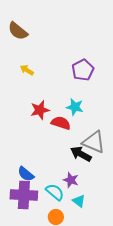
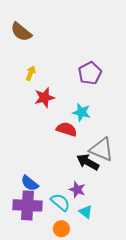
yellow arrow: (27, 70) -> (31, 73), turned 80
red star: (40, 110) -> (44, 98), moved

